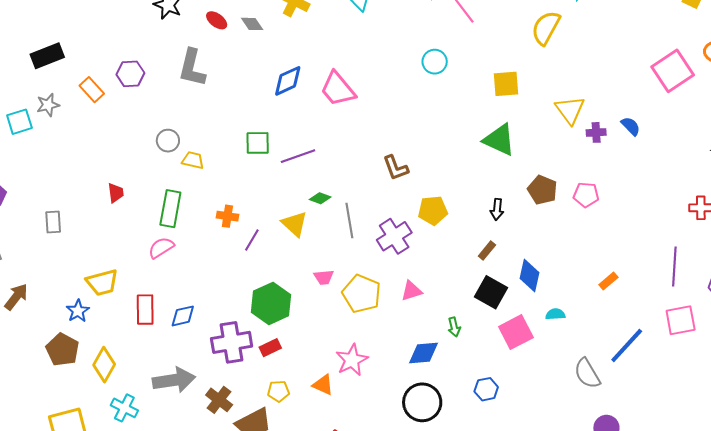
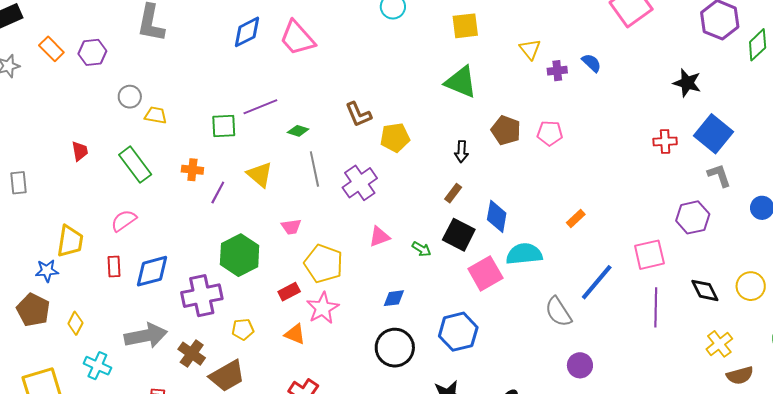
purple hexagon: (130, 74) -> (92, 52), moved
yellow triangle: (570, 110) -> (530, 49), size x0.7
green square: (258, 143) -> (224, 126), moved
green diamond: (320, 198) -> (298, 131), moved
green rectangle: (170, 209) -> (135, 165), turned -45
yellow pentagon: (433, 210) -> (395, 138), moved
pink semicircle: (161, 248) -> (124, 221), moved
purple line: (674, 267) -> (656, 307), moved
yellow trapezoid: (102, 283) -> (70, 241), turned -64
yellow pentagon: (362, 294) -> (324, 264), moved
red rectangle: (145, 310) -> (114, 266), size x0.7
blue star: (78, 311) -> (47, 271), turned 30
cyan semicircle: (555, 314) -> (524, 254), size x1.8
blue diamond: (183, 316) -> (152, 271), size x1.4
green arrow: (454, 327) -> (421, 249), moved, turned -42
red rectangle: (270, 348) -> (289, 292), moved
blue diamond: (423, 353) -> (394, 298), size x0.7
yellow diamond: (104, 365) -> (75, 323), size x0.7
blue hexagon: (486, 389) -> (458, 332), size x1.6
yellow pentagon: (278, 391) -> (243, 329), moved

